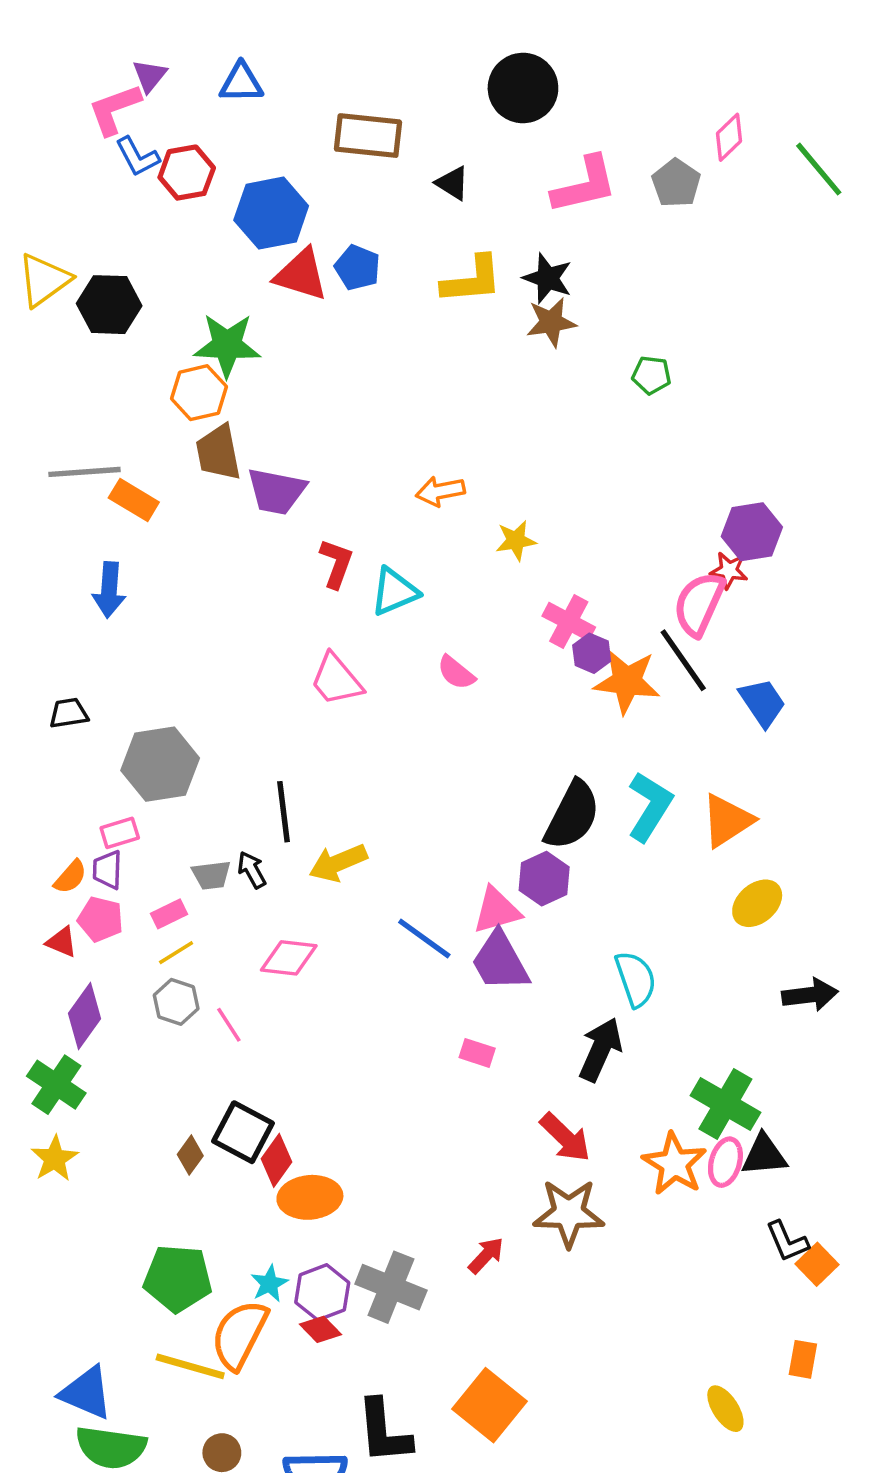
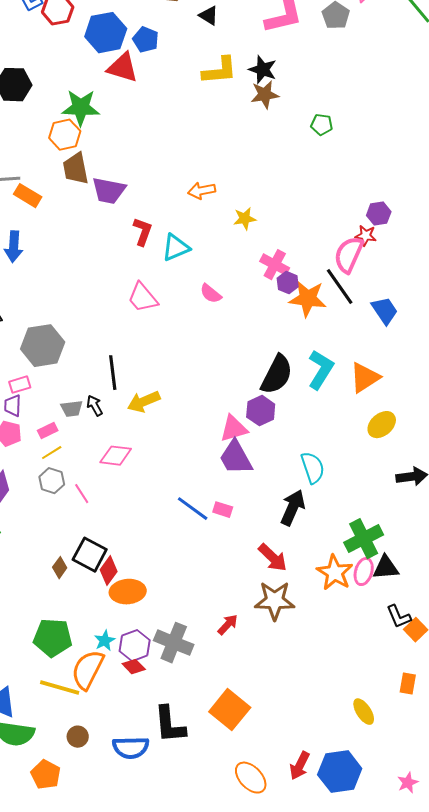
blue pentagon: (357, 268) -> (146, 40), moved
purple hexagon: (752, 532) -> (379, 214), size x0.7
blue line: (424, 938) -> (193, 509), moved
green cross: (725, 1104) -> (364, 539), turned 33

